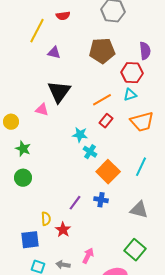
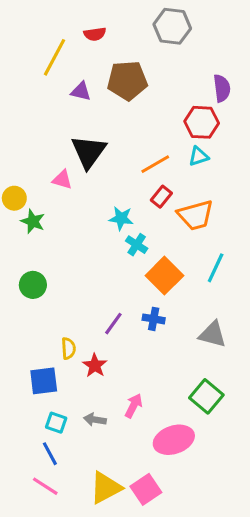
brown pentagon: (102, 51) -> (127, 81), moved
orange trapezoid: (142, 122) -> (195, 215), moved
green star: (23, 149) -> (33, 221), moved

